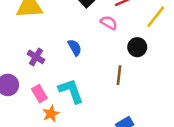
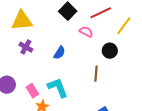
blue semicircle: (75, 48) -> (59, 53), turned 64
purple cross: (36, 57) -> (26, 47), moved

